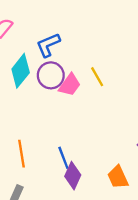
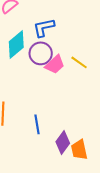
yellow line: (97, 77) -> (79, 62), turned -36
purple diamond: (73, 176) -> (63, 142), moved

